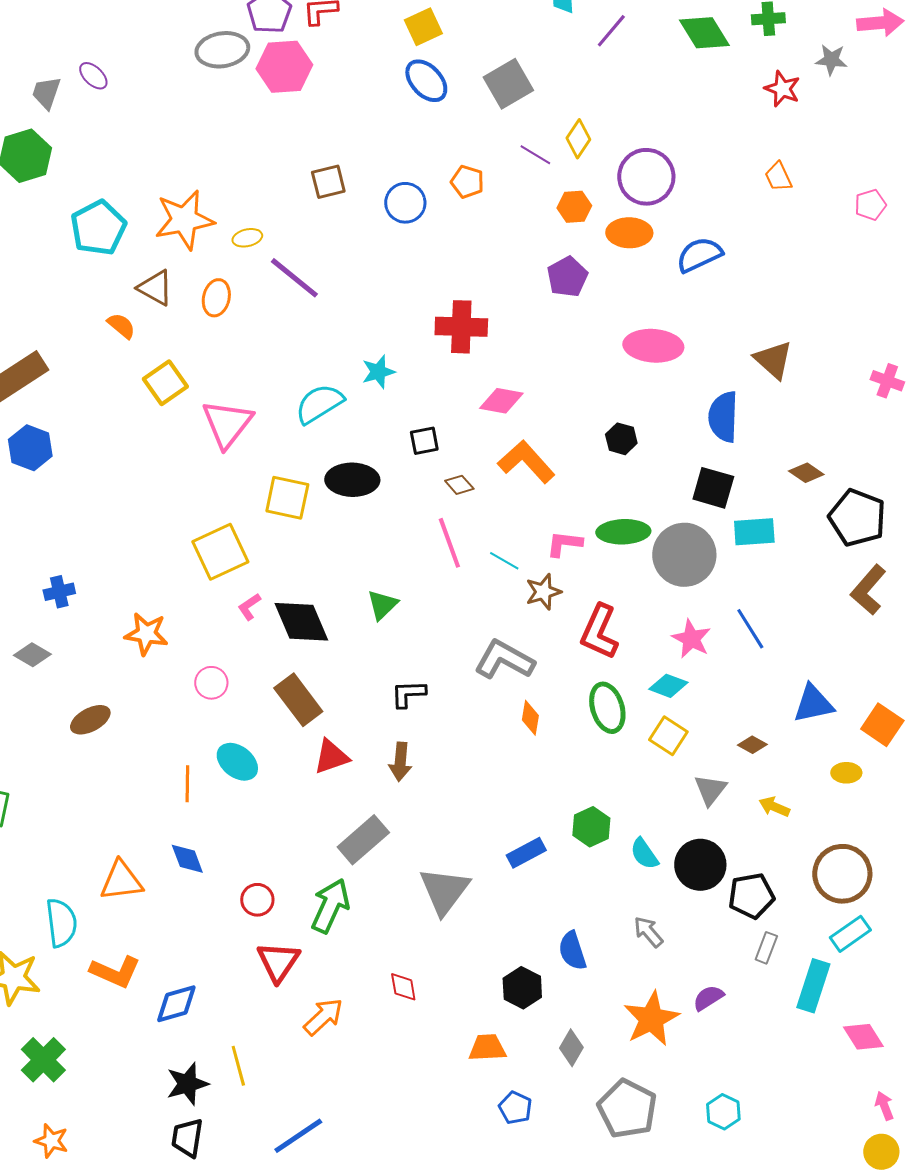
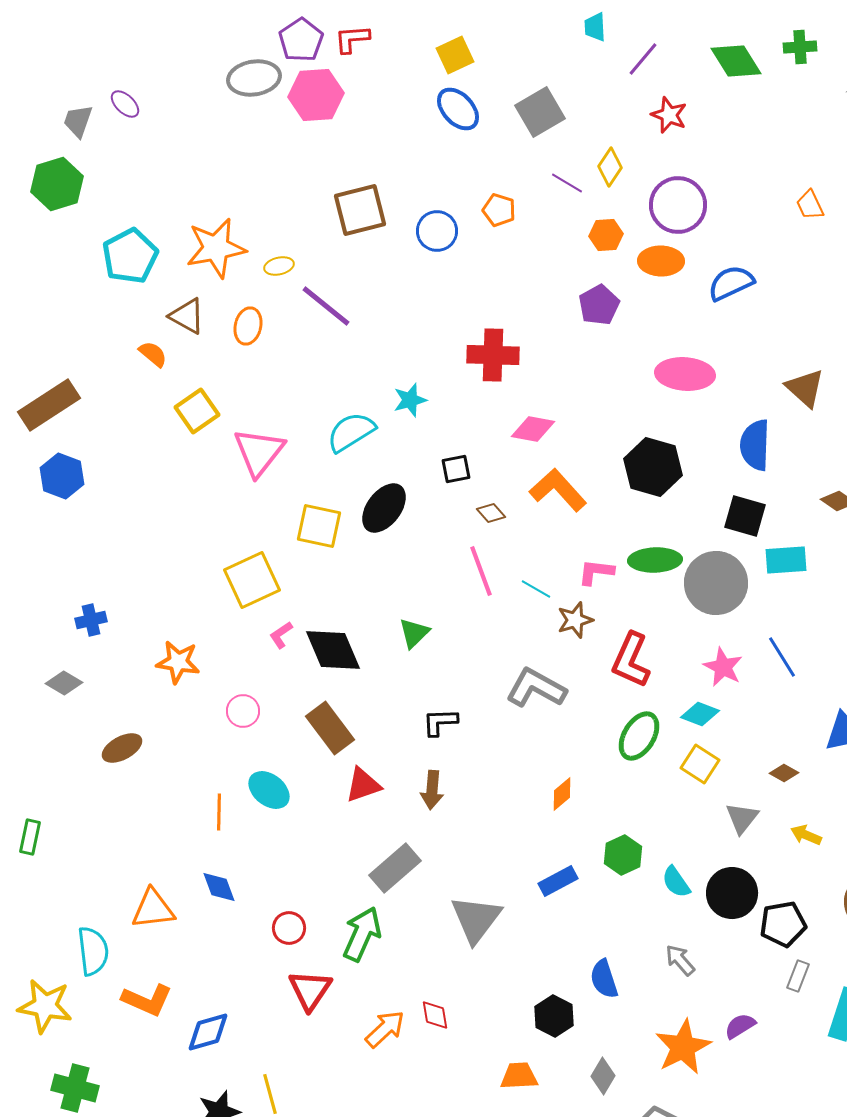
red star: (782, 89) -> (669, 115), moved
brown square: (328, 182) -> (360, 210), size x1.5
black hexagon: (621, 439) -> (653, 467), size x1.8
black ellipse: (352, 480) -> (384, 508), turned -54
green ellipse: (607, 708) -> (639, 736), turned 48
orange diamond: (530, 718) -> (562, 794), moved, turned 40
orange arrow: (323, 1017) -> (385, 1029), moved
green cross: (43, 1060) -> (75, 1088), turned -30

